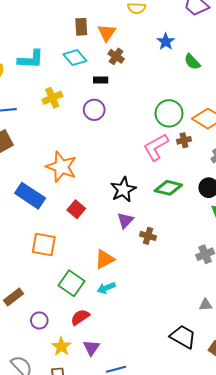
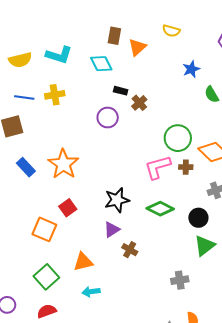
brown cross: (116, 56) -> (139, 103), moved
yellow cross: (52, 98) -> (55, 95), moved
blue rectangle: (30, 196) -> (26, 167), moved, size x0.7
orange square: (44, 244) -> (44, 229), moved
cyan arrow: (106, 288) -> (91, 292), moved

